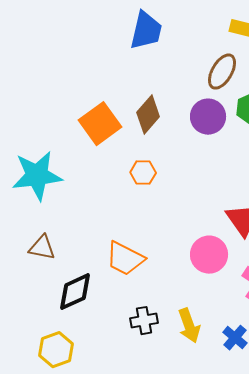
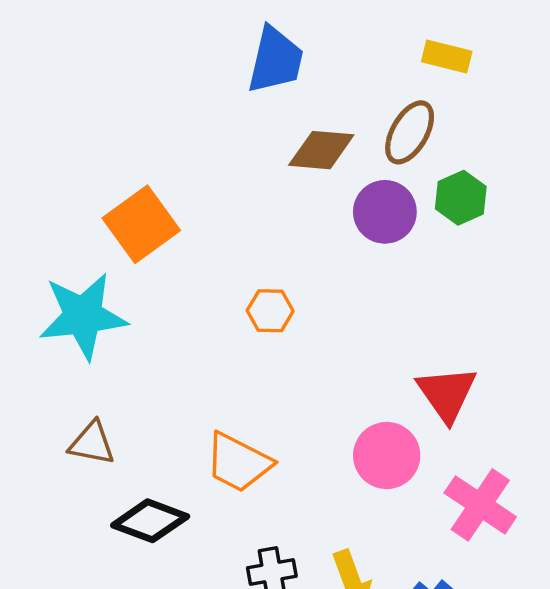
brown diamond: (148, 115) -> (321, 150), moved, turned 54
orange square: (100, 124) -> (141, 224), moved
black diamond: (75, 292) -> (150, 521), turned 45

